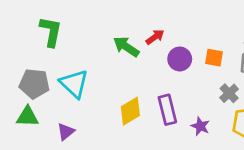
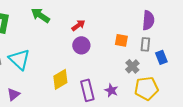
green arrow: (126, 47) -> (40, 15), moved
purple circle: (180, 59) -> (81, 45), moved
purple rectangle: (167, 110) -> (87, 90), moved

